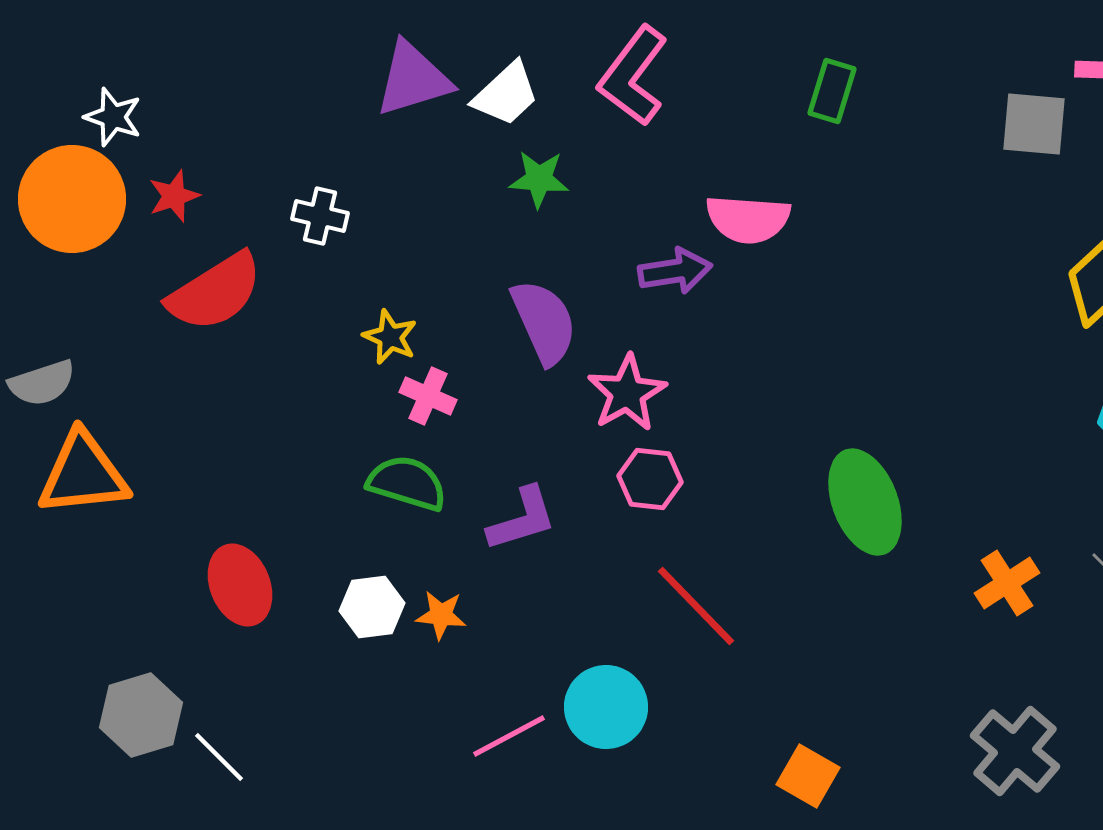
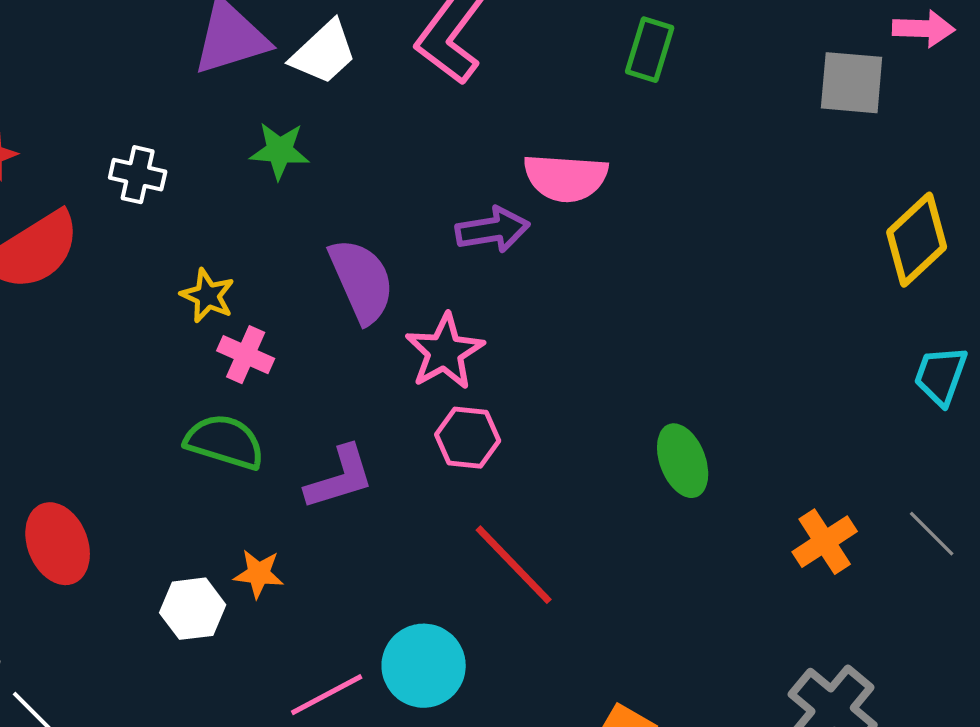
green star: (539, 179) -> (280, 151), moved
green ellipse: (865, 502) -> (683, 461), size x0.7
white hexagon: (372, 607) -> (193, 609), moved

